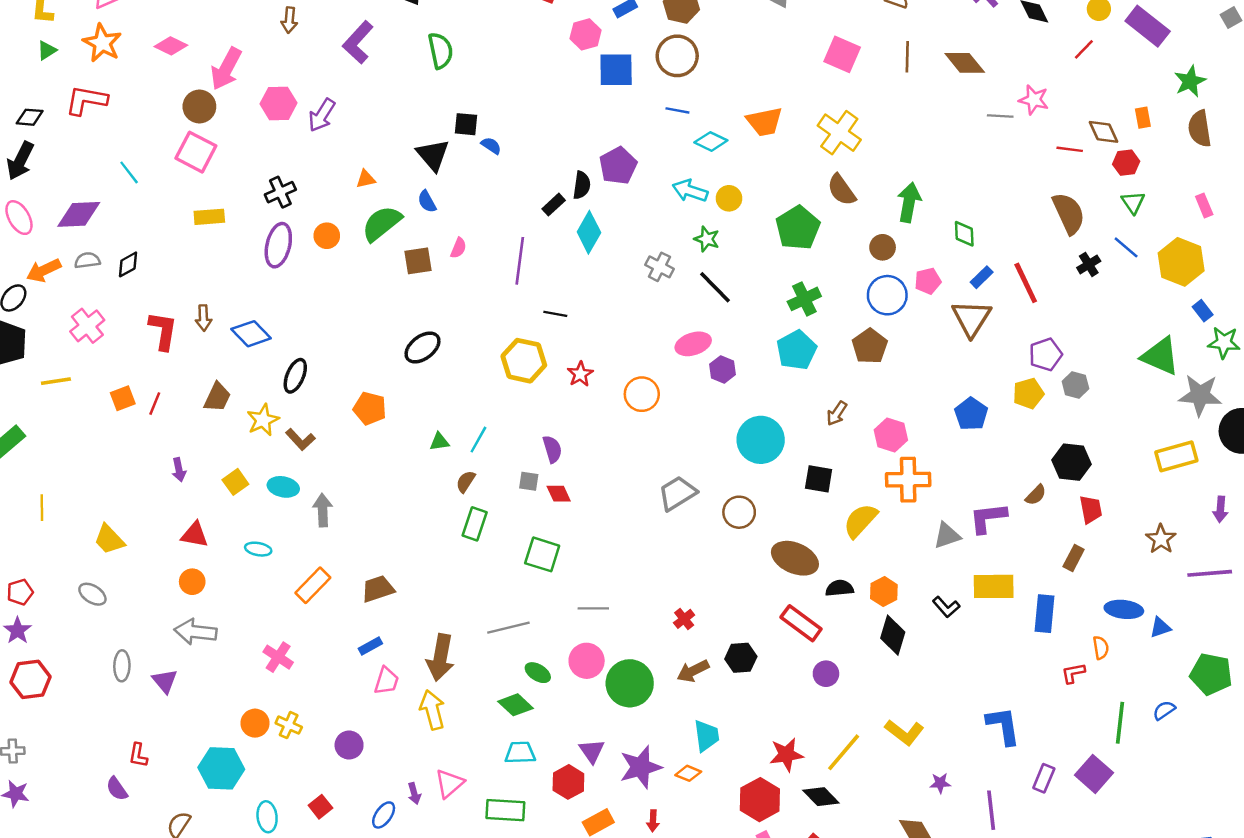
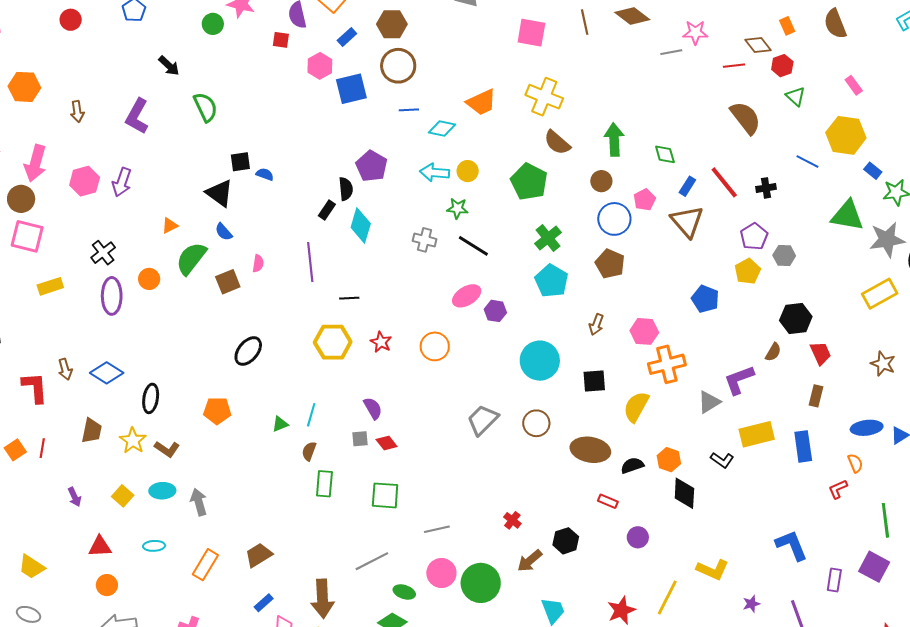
blue line: (1126, 247) -> (807, 161), moved
black cross: (1089, 264) -> (766, 188), moved, turned 36
red rectangle: (801, 623) -> (608, 501), size x0.6

